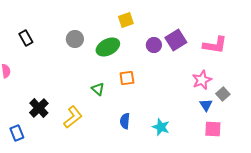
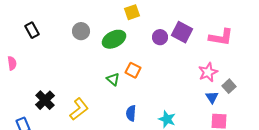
purple square: (176, 40) -> (182, 32), turned -30
orange square: (127, 78) -> (133, 70), turned 35
green triangle: (98, 89) -> (113, 79), moved

